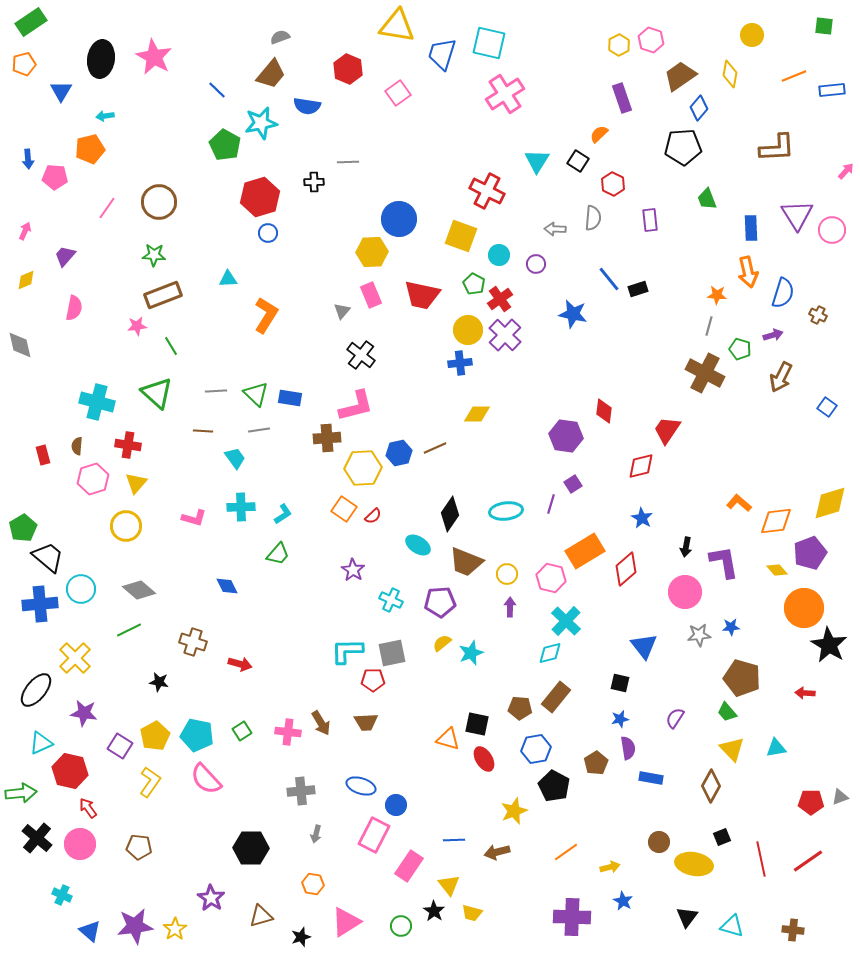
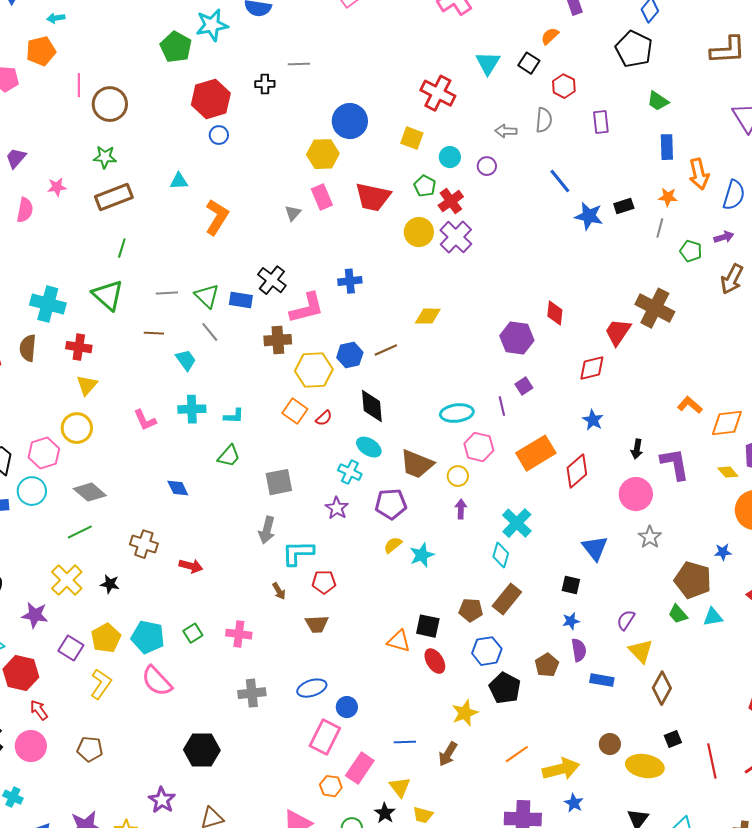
black pentagon: (683, 147) -> (634, 49), turned 30
green trapezoid: (707, 199) -> (658, 101), turned -35
pink line: (107, 208) -> (79, 85), moved, turned -35
blue rectangle: (751, 228) -> (667, 147), moved
yellow square: (461, 236) -> (412, 138), size x0.7
black rectangle: (638, 289) -> (624, 206), moved
blue star: (573, 314) -> (589, 216), moved
pink star: (137, 326) -> (57, 187), moved
green line: (171, 346) -> (122, 248), turned 48
black cross: (361, 355) -> (272, 280), moved
blue cross: (460, 363) -> (350, 281), moved
brown cross: (705, 373) -> (655, 308), moved
gray line: (259, 430) -> (210, 332), turned 60
brown semicircle: (77, 446) -> (28, 348), size x1.5
pink hexagon: (93, 479) -> (44, 453), moved
purple line: (551, 504) -> (502, 406), turned -30
cyan L-shape: (283, 514) -> (234, 416), turned 35
black diamond: (450, 514) -> (372, 406), moved, turned -40
pink L-shape: (194, 518) -> (145, 420), turned 50
purple star: (353, 570) -> (337, 508), moved
pink hexagon: (551, 578) -> (479, 447), moved
cyan cross: (391, 600) -> (350, 472), moved
blue star: (731, 627) -> (723, 552), moved
gray star: (699, 635) -> (650, 537), turned -30
gray square: (392, 653) -> (279, 482), moved
cyan diamond: (550, 653) -> (501, 555), turned -60
yellow cross: (75, 658) -> (67, 580), moved
brown arrow: (321, 723) -> (279, 591), moved, size x0.7
cyan triangle: (776, 748) -> (713, 617), moved
yellow triangle: (732, 749) -> (641, 651), moved
blue ellipse: (361, 786) -> (312, 688), turned -36
gray arrow: (316, 834) -> (267, 530), moved, size x1.5
brown arrow: (497, 852) -> (448, 754), turned -45
yellow arrow: (610, 867) -> (561, 769), size x1.8
orange hexagon: (313, 884) -> (331, 786), moved

